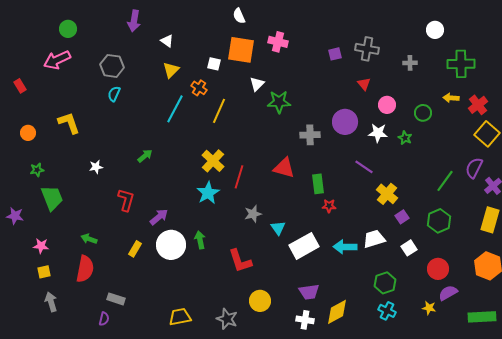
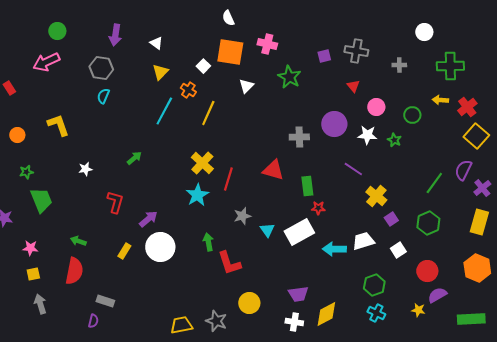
purple arrow: (134, 21) -> (115, 35), moved
white square: (214, 64) -> (203, 66), turned 32
green star: (279, 102) -> (289, 77), moved, turned 30
green arrow: (200, 240) -> (208, 242), moved
white rectangle: (304, 246) -> (299, 232), moved
yellow trapezoid: (180, 317) -> (181, 325), moved

